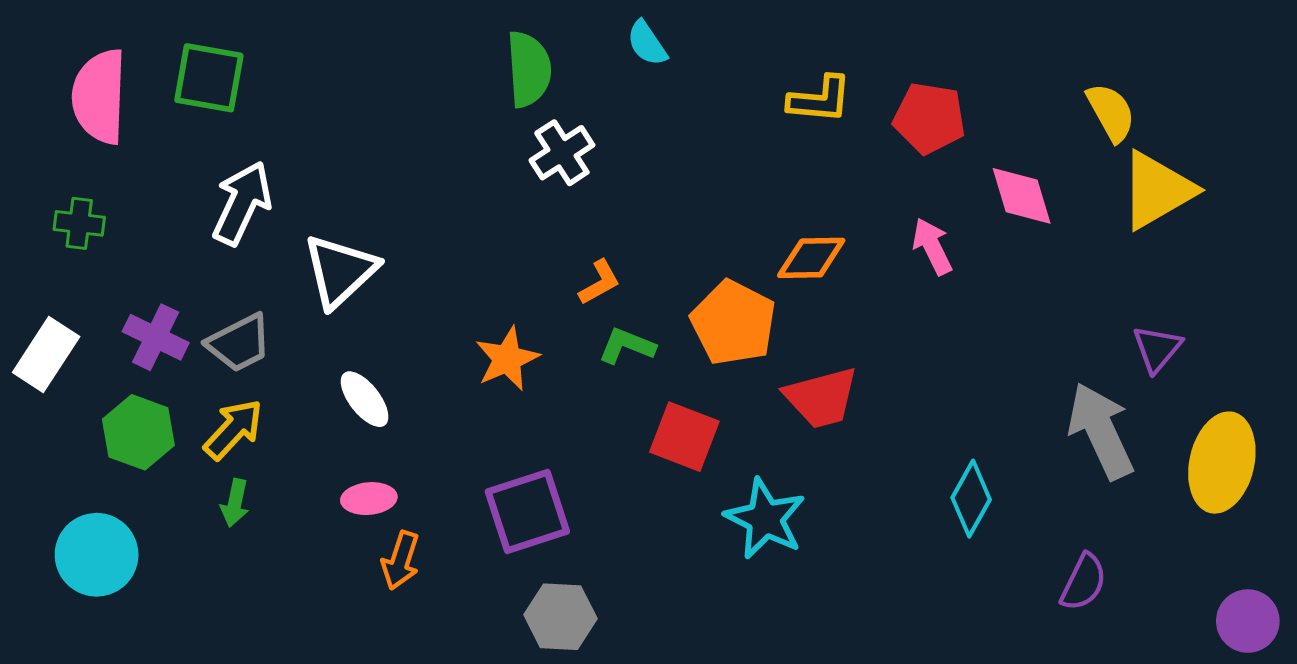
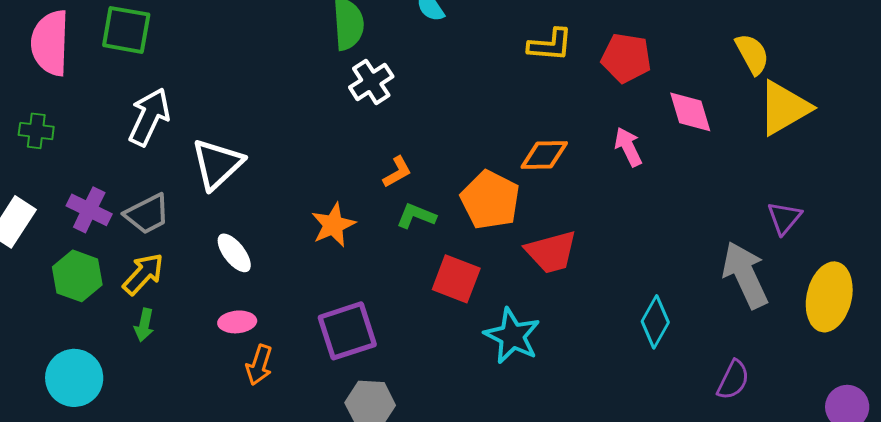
cyan circle: (97, 555) -> (74, 378), moved

